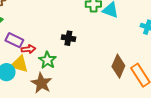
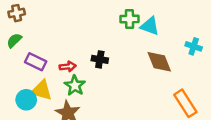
red arrow: (28, 49) -> (68, 67), moved
brown diamond: (118, 66) -> (159, 62), moved, turned -45

